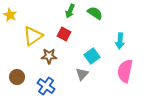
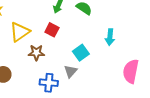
pink semicircle: (125, 71) -> (131, 71), moved
blue cross: (46, 86) -> (49, 83), moved, turned -30

